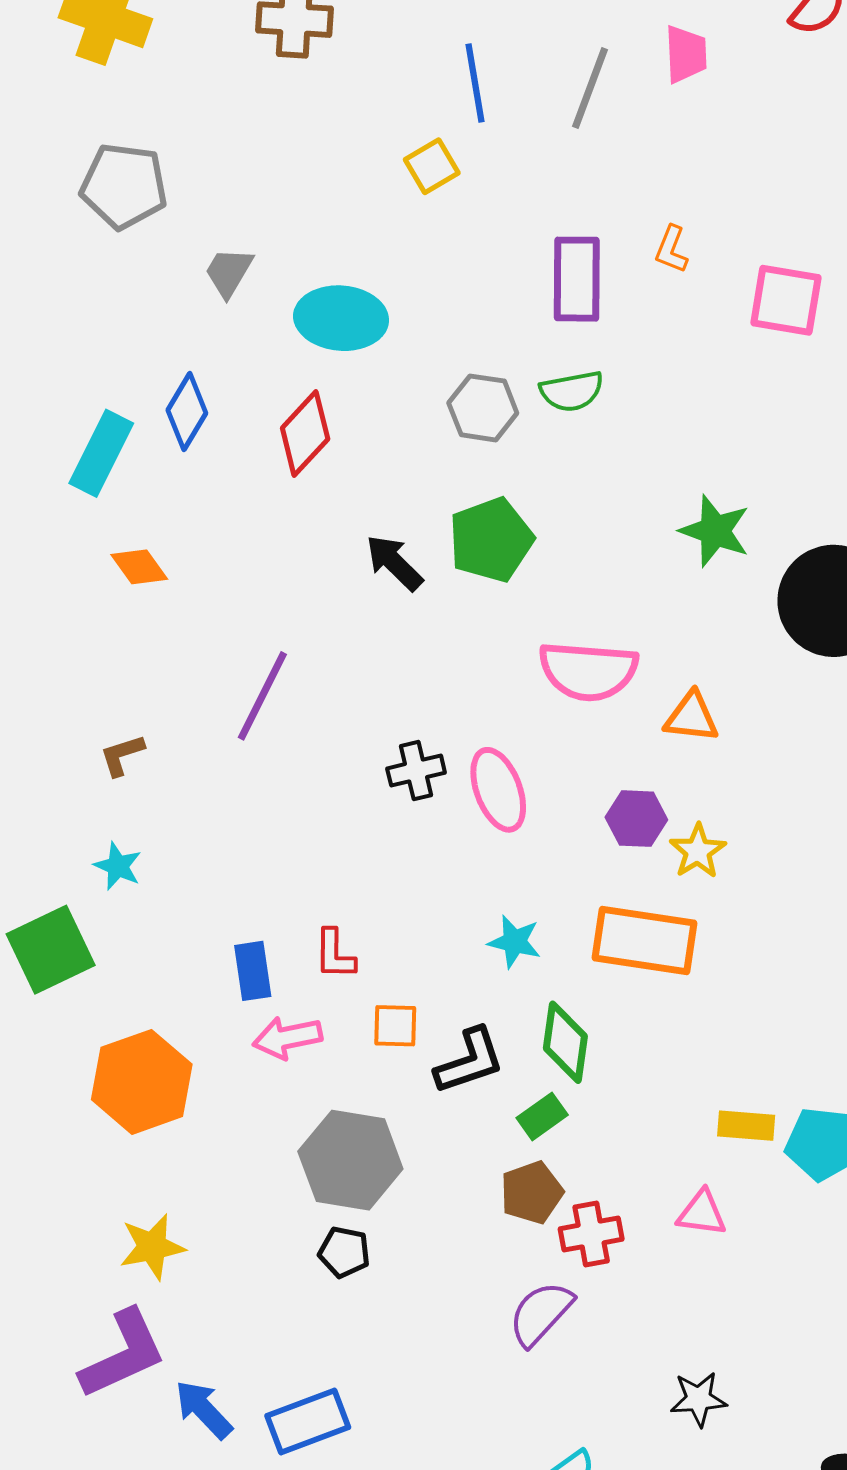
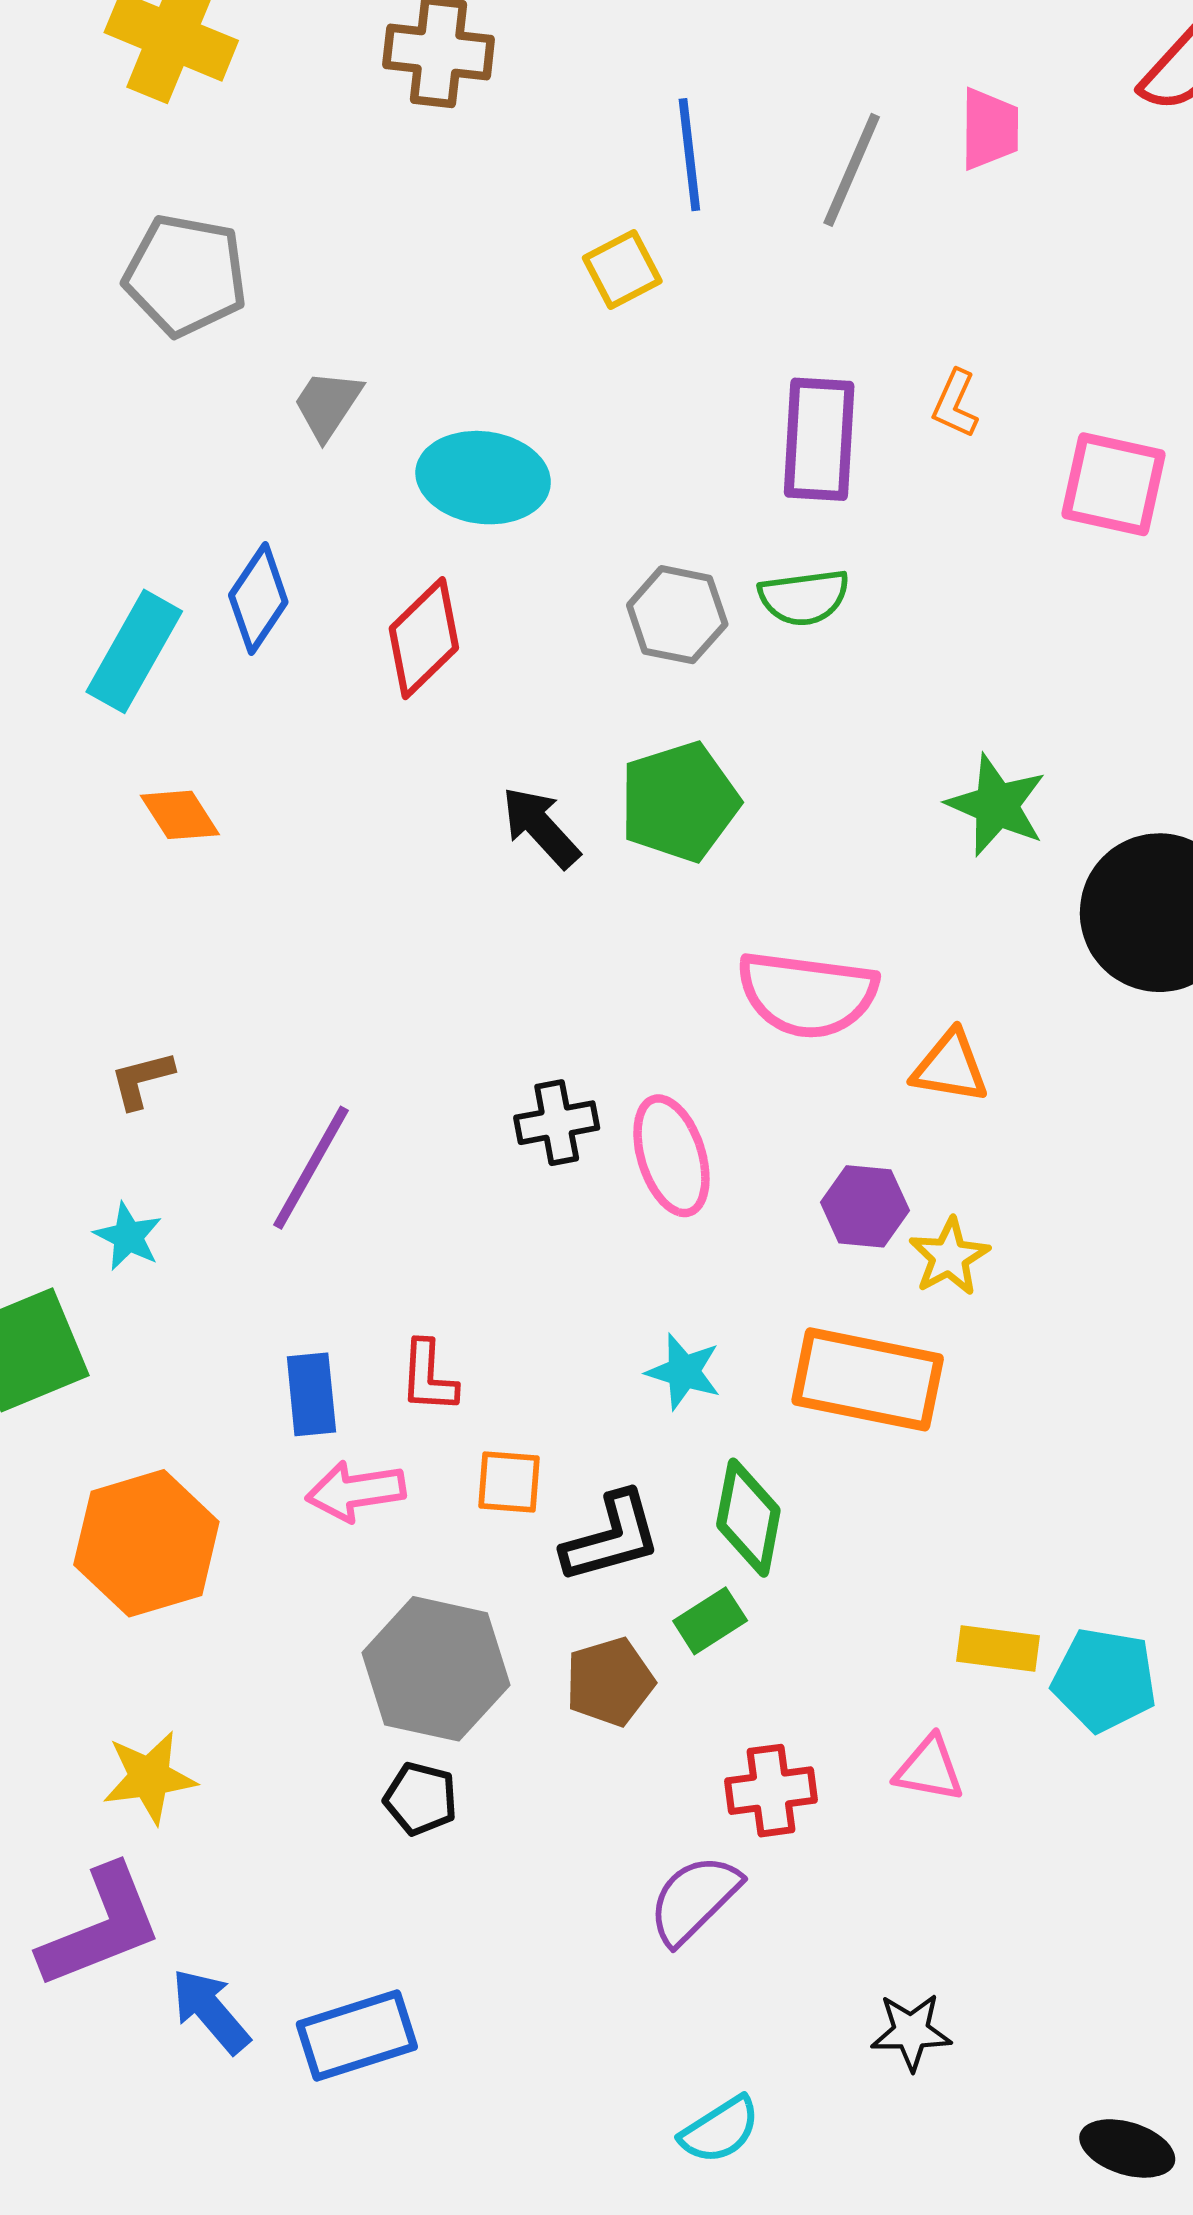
purple line: (262, 696) -> (311, 1168), moved
brown pentagon: (532, 1193) -> (610, 1682), moved

